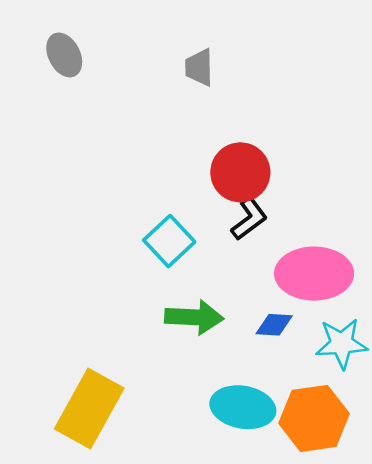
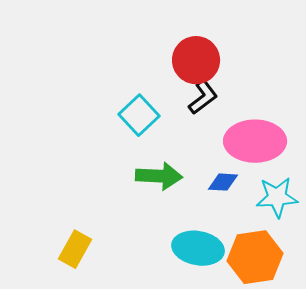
yellow rectangle: (89, 408) -> (75, 249), size x0.6

